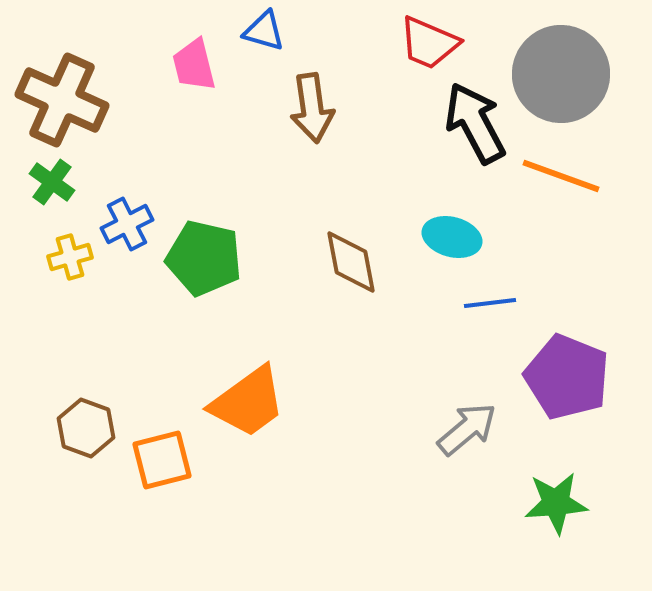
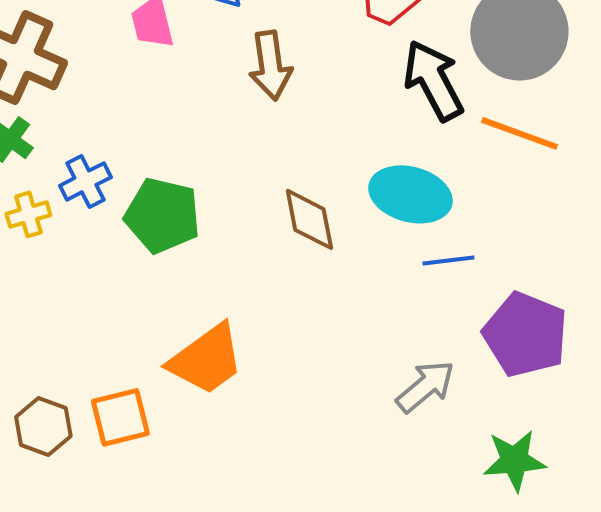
cyan ellipse: (452, 237) -> (410, 194), size x1.4
brown hexagon: (86, 428) -> (43, 426), moved

